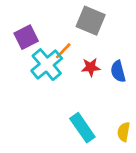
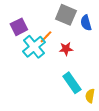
blue semicircle: (118, 71) -> (86, 23), moved
cyan rectangle: (82, 128) -> (72, 83), moved

